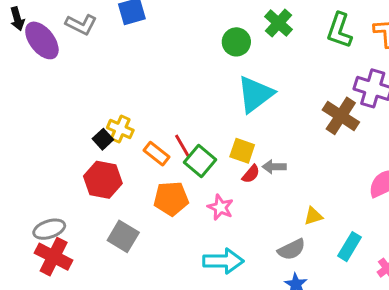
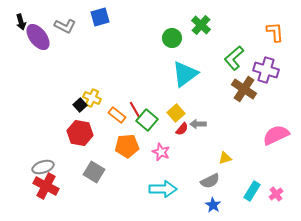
green L-shape: (339, 30) -> (234, 58), moved, turned 30
yellow square: (242, 151) -> (176, 113), turned 30
cyan rectangle: (350, 247) -> (252, 191), moved

